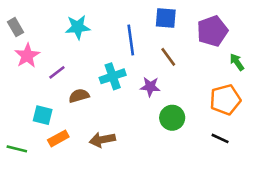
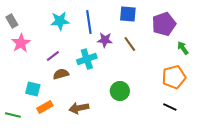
blue line: (131, 40) -> (89, 22), moved
purple line: (57, 72) -> (53, 56), moved
purple star: (150, 87) -> (105, 40), moved
green circle: (172, 118) -> (120, 91), moved

